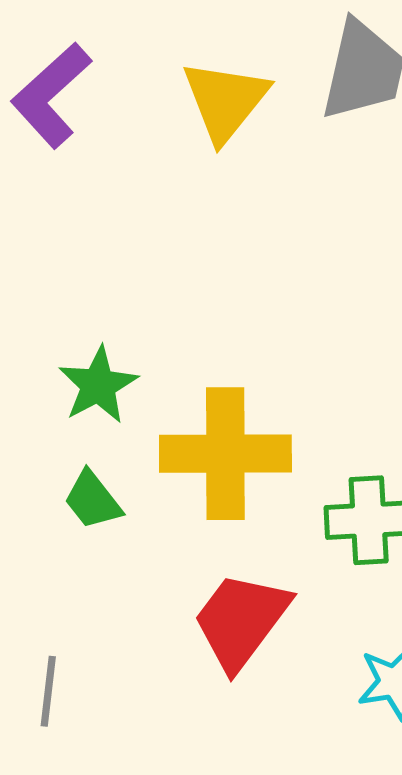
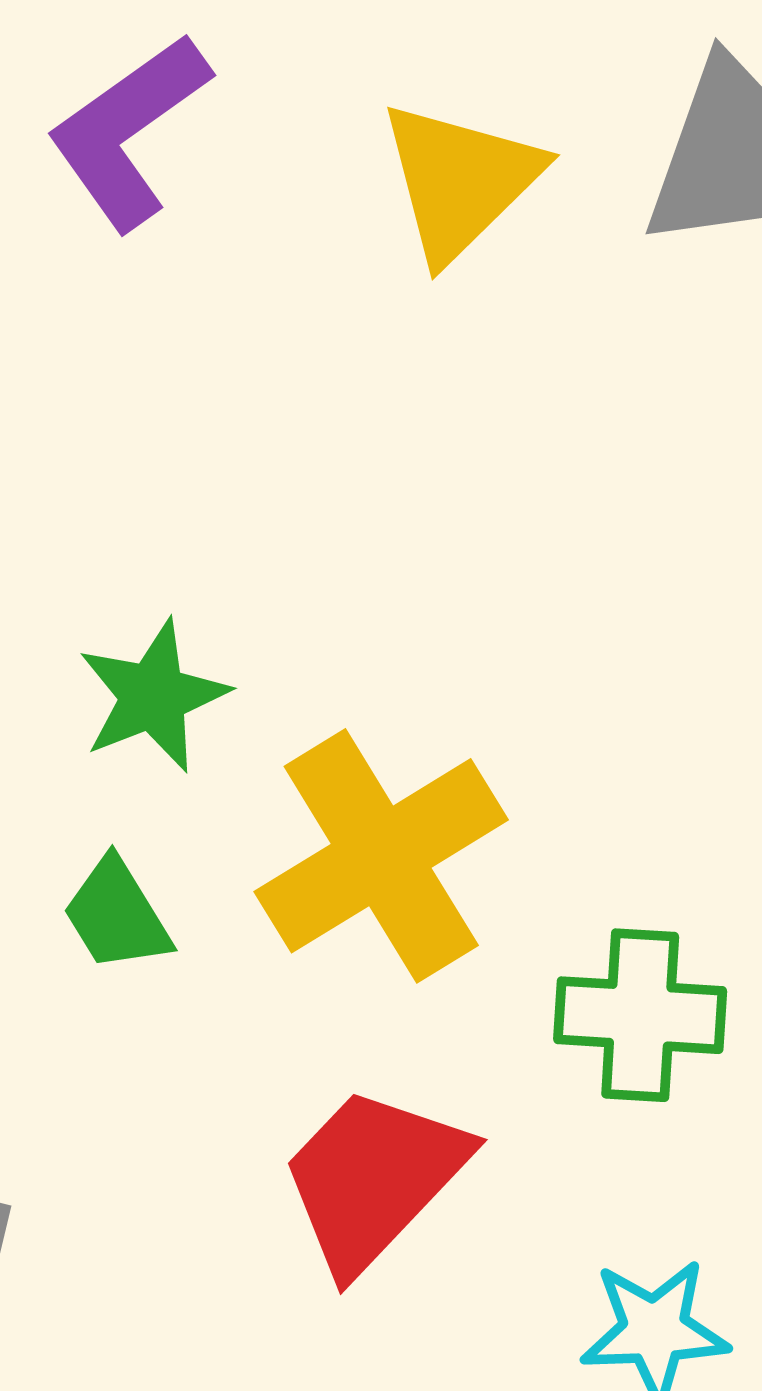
yellow cross: (225, 454) -> (381, 856), turned -38

